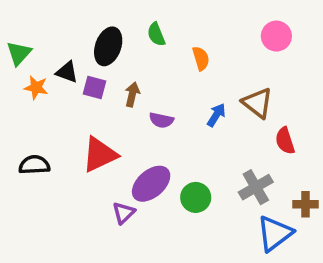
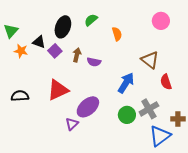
green semicircle: (156, 34) -> (91, 20), turned 72
purple square: (94, 88) -> (55, 51), turned 32
blue arrow: (216, 115) -> (126, 83), moved, size x1.5
purple semicircle: (161, 120) -> (94, 62), moved
green circle: (196, 197) -> (127, 115), moved

